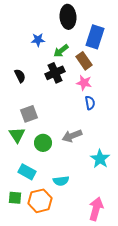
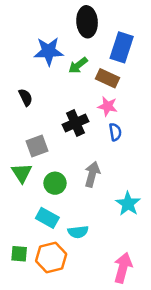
blue star: (38, 40) -> (49, 51), size x1.6
brown rectangle: (84, 61) -> (108, 78), turned -30
black cross: (55, 73) -> (76, 123), moved
gray arrow: (72, 136) -> (92, 174), turned 126
cyan rectangle: (27, 172) -> (47, 218), moved

